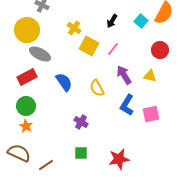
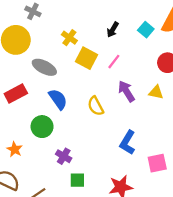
gray ellipse: (40, 54) -> (44, 67), moved
blue L-shape: (127, 105) -> (128, 143), moved
green circle: (26, 106) -> (42, 127), moved
pink square: (151, 114) -> (157, 163), moved
purple cross: (81, 122) -> (64, 156), moved

